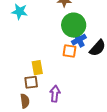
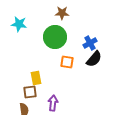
green circle: (74, 25) -> (55, 37), moved
blue cross: (79, 40) -> (90, 43), moved

